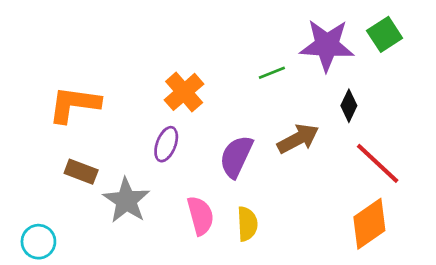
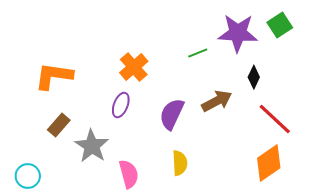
brown rectangle: (81, 172) -> (59, 125), turned -70
pink semicircle: (201, 216) -> (129, 174), moved

